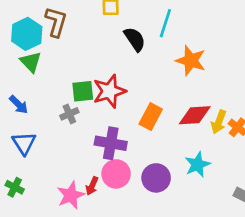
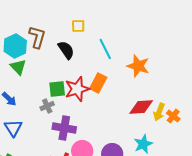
cyan line: (165, 23) -> (105, 49), moved, turned -45
black semicircle: (135, 39) -> (66, 50), moved
orange rectangle: (151, 117) -> (98, 83), moved
purple cross: (111, 143) -> (64, 128), moved

